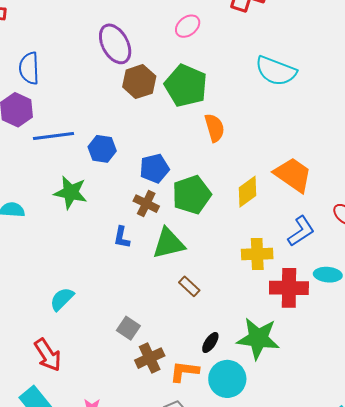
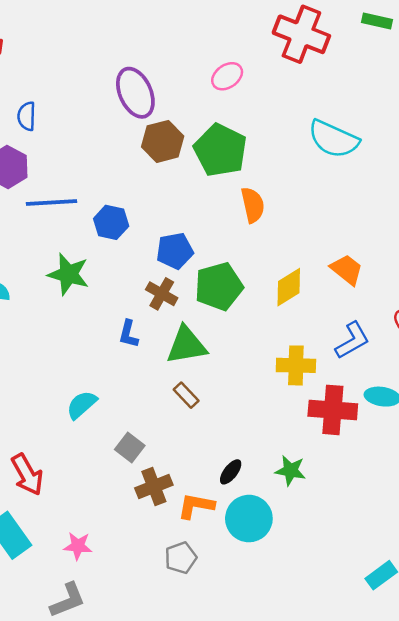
blue semicircle: (29, 68) -> (27, 116), size x0.7
orange trapezoid: (293, 175) -> (347, 270), size x0.7
brown rectangle: (189, 286) -> (186, 395), moved
cyan semicircle: (62, 299) -> (82, 405), moved
green star: (258, 338) -> (291, 471), size x0.6

